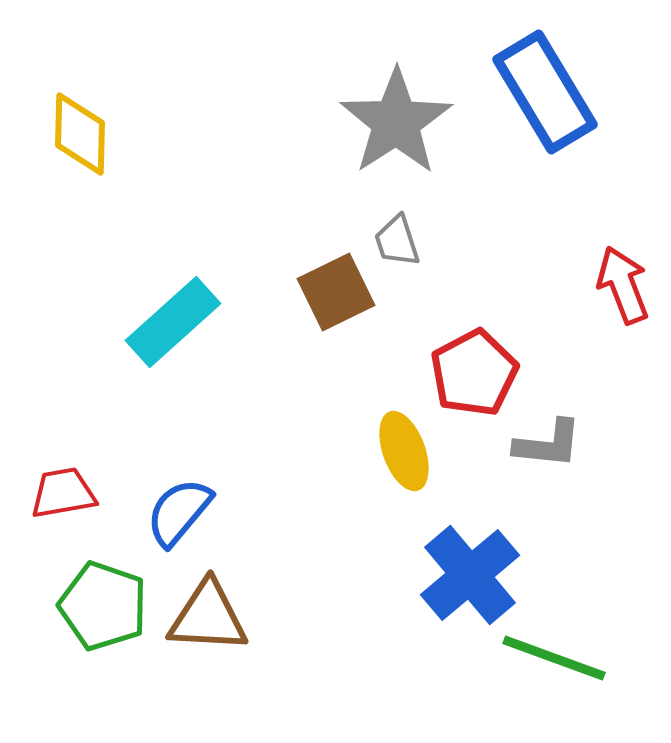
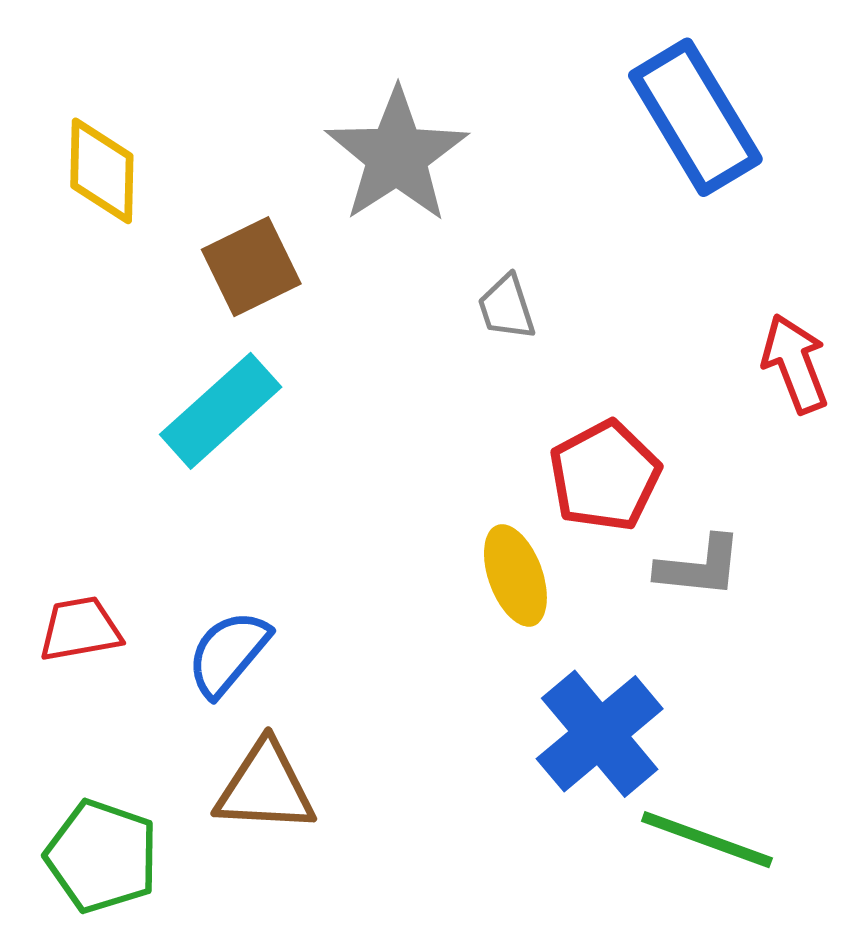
gray star: (396, 122) -> (397, 156), moved
brown square: (336, 292) -> (251, 267), moved
green pentagon: (103, 606) -> (102, 856), moved

